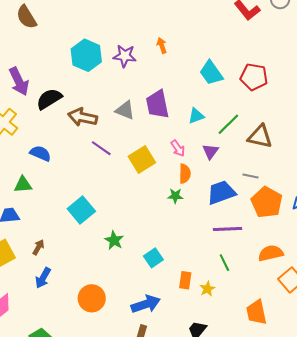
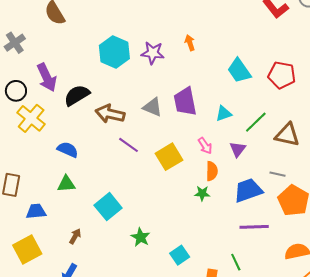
green triangle: (23, 185) -> (66, 184), moved
brown arrow: (38, 247) -> (75, 236), moved
green line: (224, 263) -> (236, 262), moved

